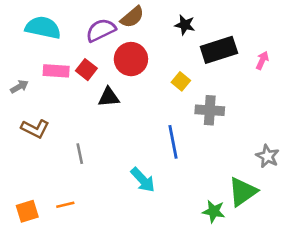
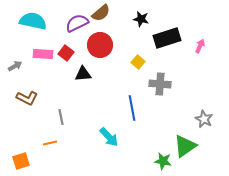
orange line: (65, 205) -> (50, 143), moved

